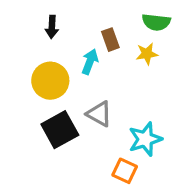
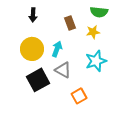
cyan arrow: (90, 62) -> (57, 49), moved
cyan star: (145, 139) -> (96, 61), moved
orange square: (125, 171) -> (79, 96), moved, turned 35

